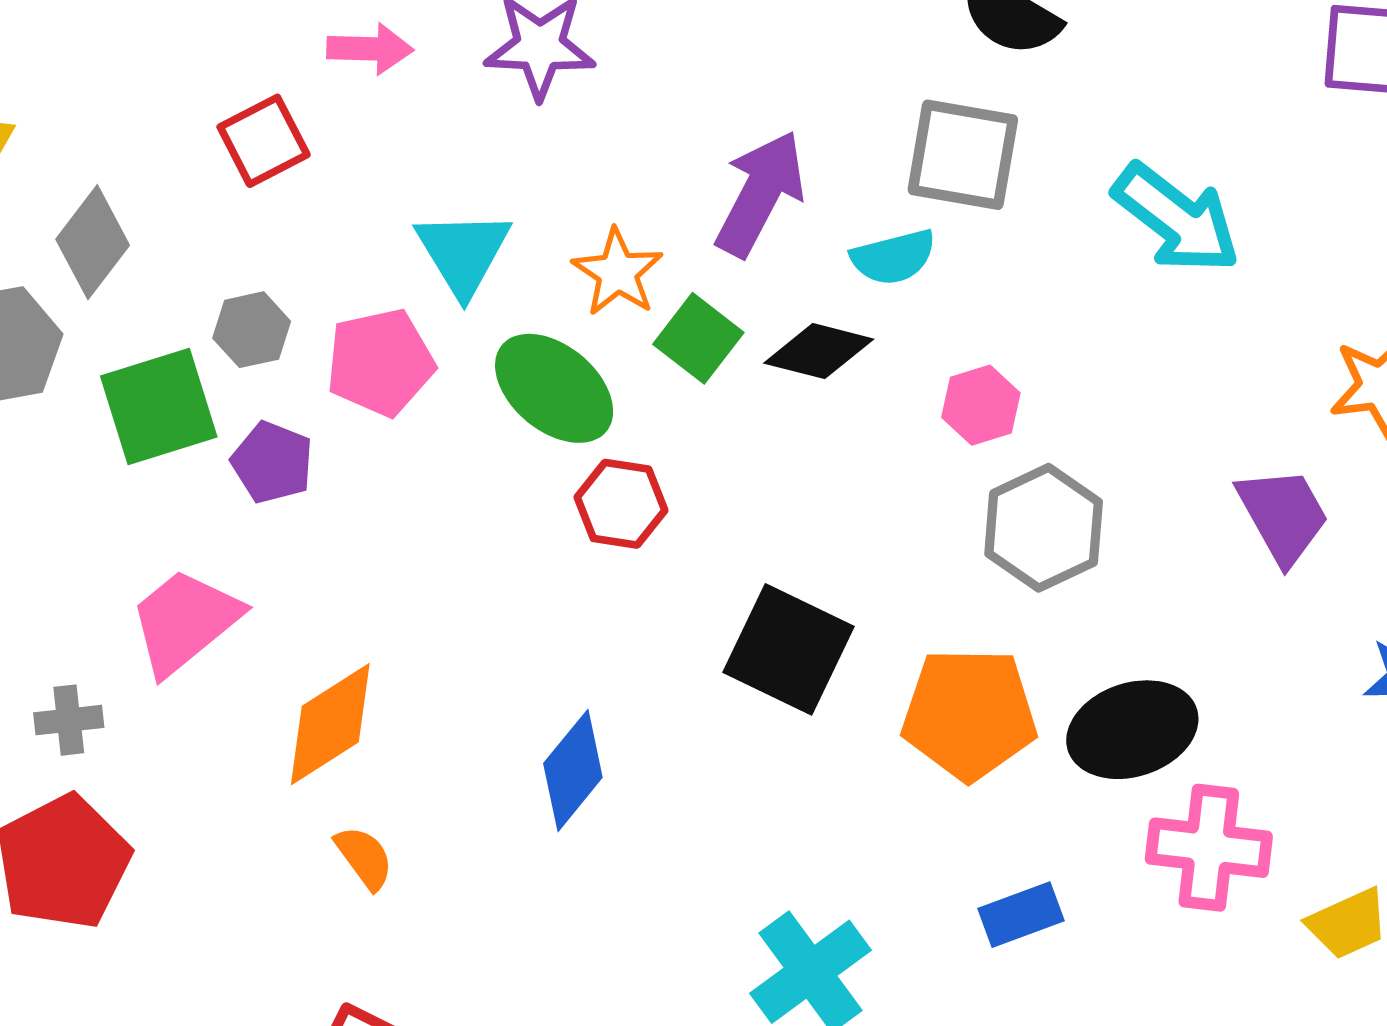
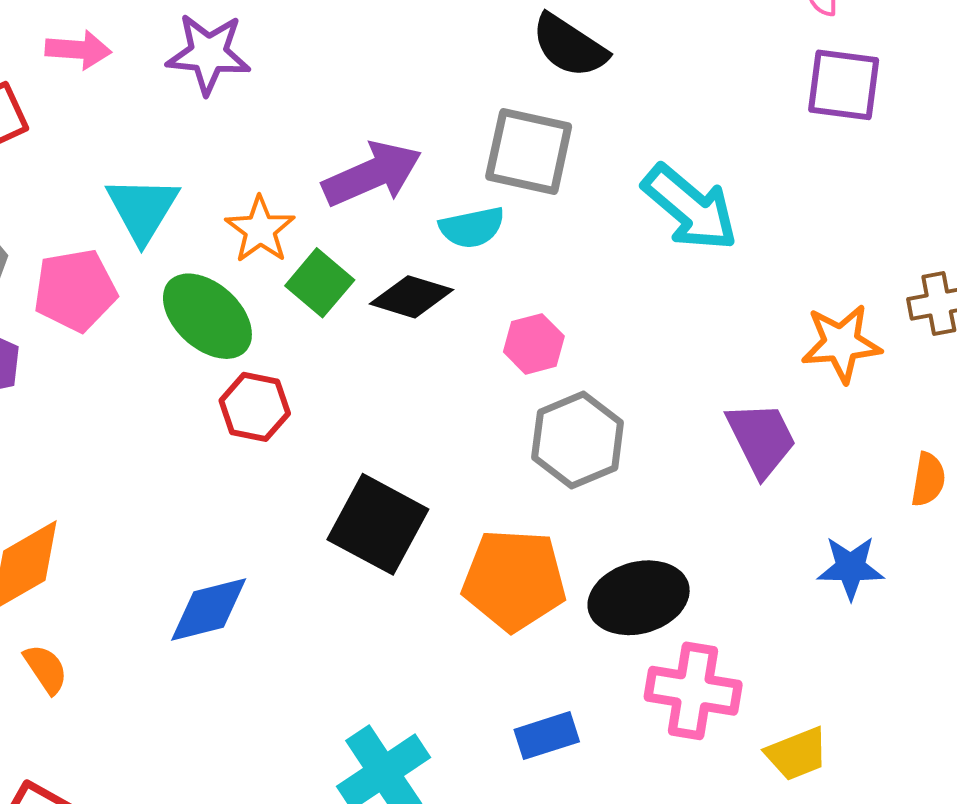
purple arrow: (760, 194) -> (372, 174), turned 36
blue diamond: (573, 770) -> (209, 610), turned 34

